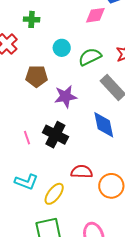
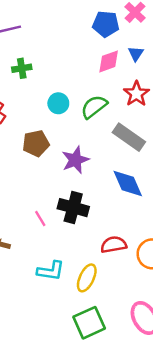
pink diamond: (95, 15) -> (109, 61), moved
green cross: (32, 19) -> (22, 68), moved

